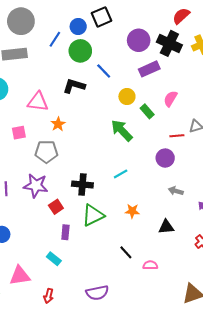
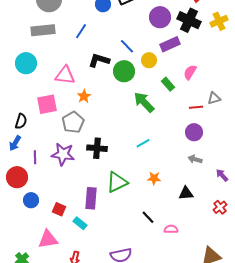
blue line: (55, 39) -> (81, 31), moved
green circle: (80, 51) -> (124, 71), moved
yellow circle: (127, 97) -> (149, 60), moved
pink square: (19, 133) -> (47, 104), size x1.5
gray pentagon: (46, 152) -> (73, 122), turned -30
purple circle: (165, 158) -> (194, 132), moved
black cross: (82, 185) -> (97, 148), moved
red square: (56, 207) -> (59, 209), moved, turned -32
purple rectangle: (65, 232) -> (91, 198), size x1.5

